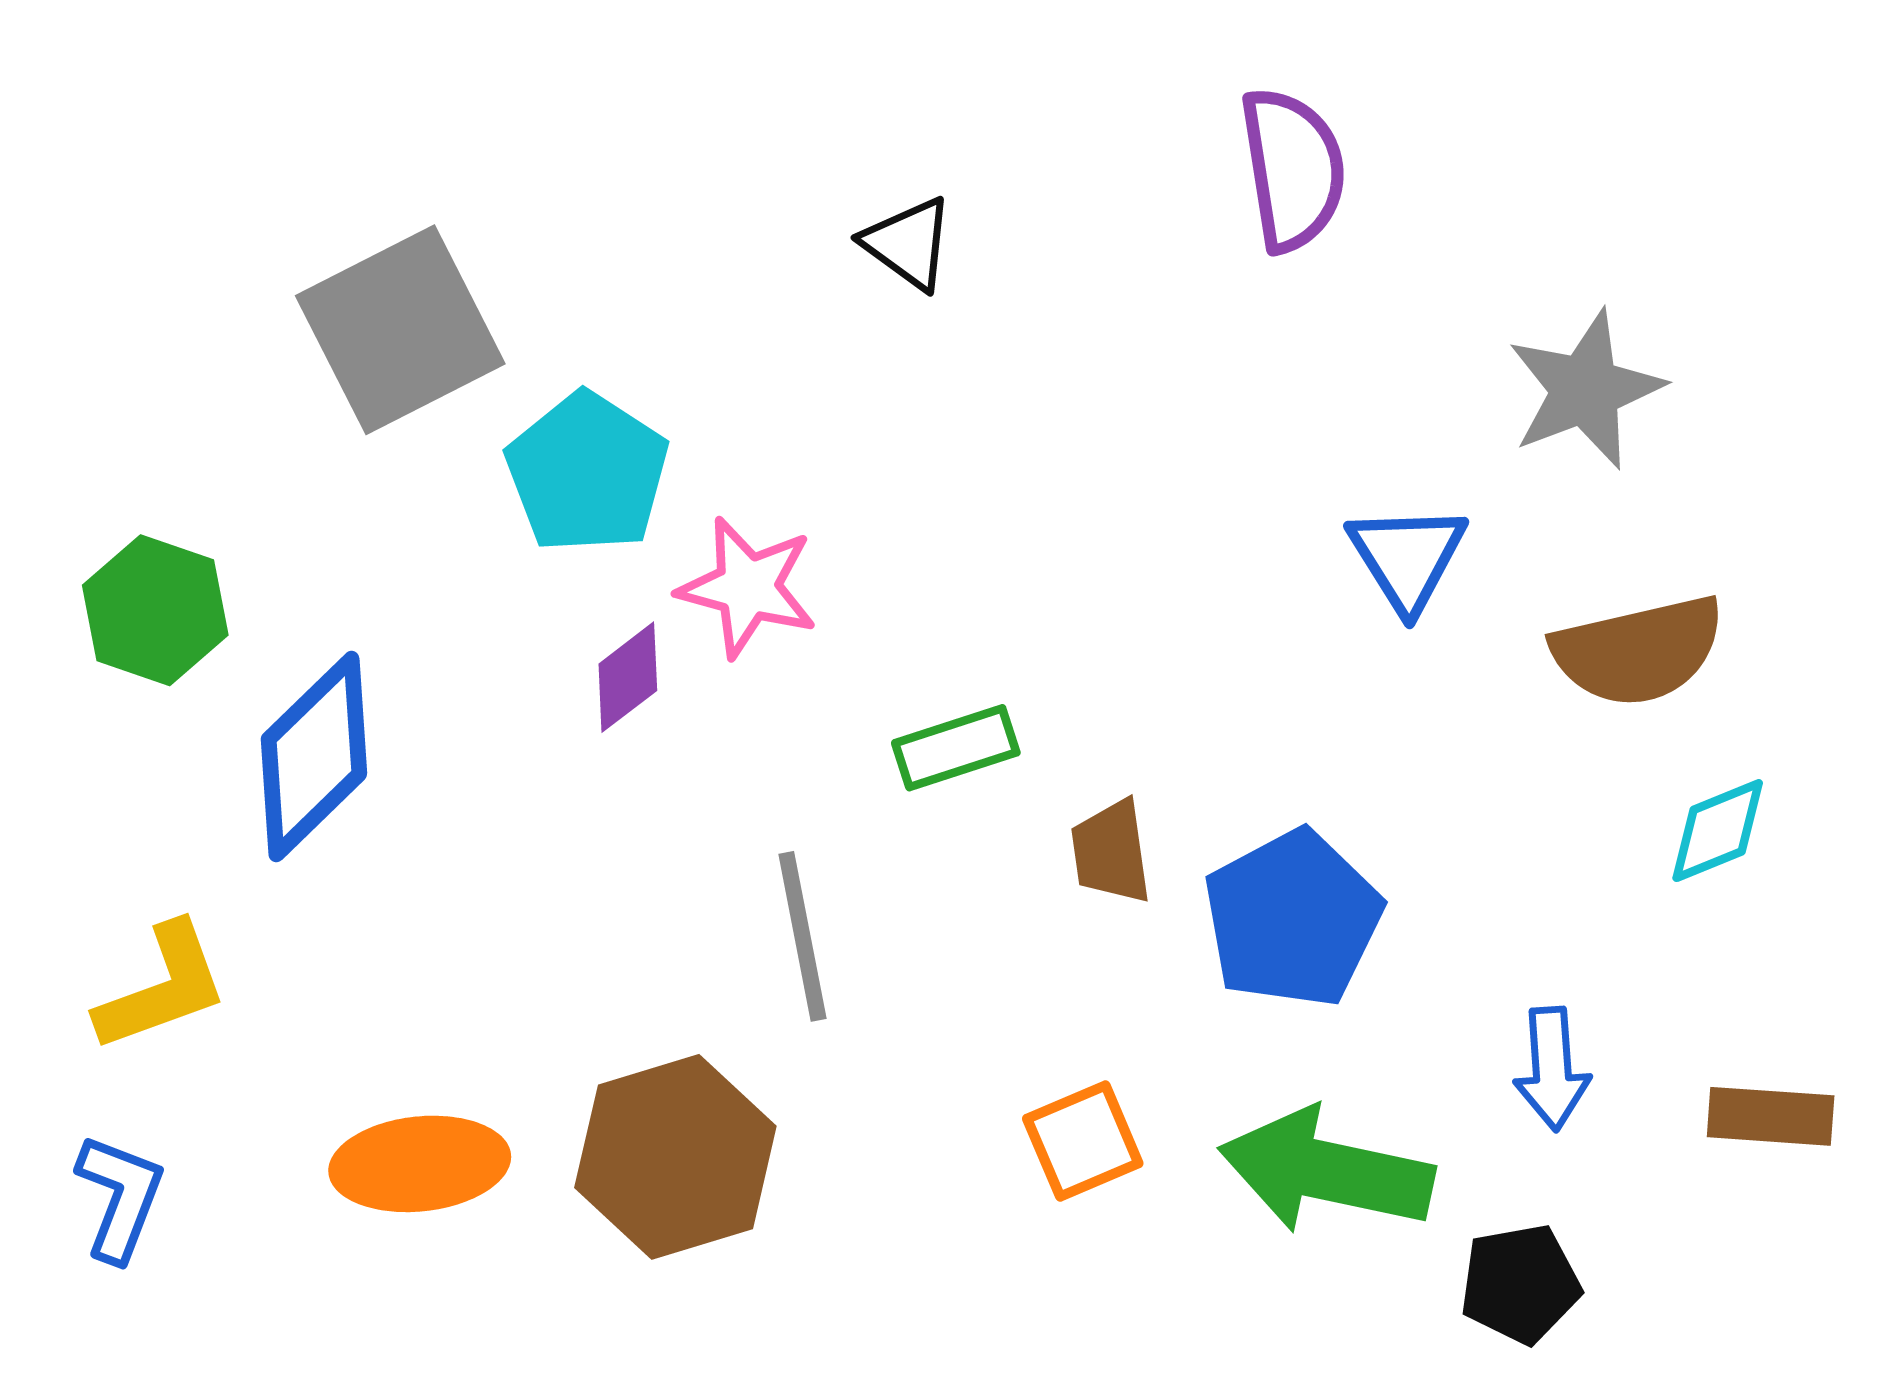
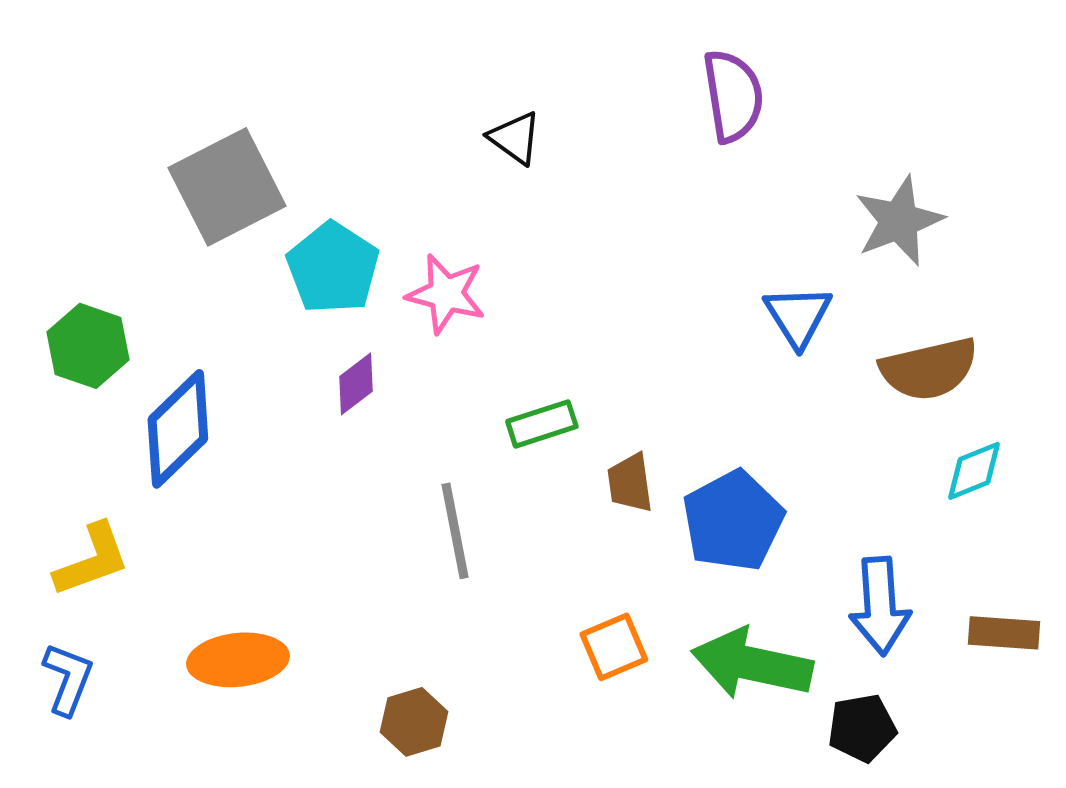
pink star: (748, 587) -> (446, 294), moved
blue arrow: (1552, 1069) -> (880, 606), size x1.4
brown hexagon: (675, 1157) -> (414, 722), moved, size x0.6

